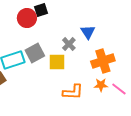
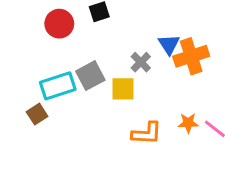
red circle: (27, 18) -> (59, 24), moved
orange cross: (103, 61) -> (191, 56), moved

